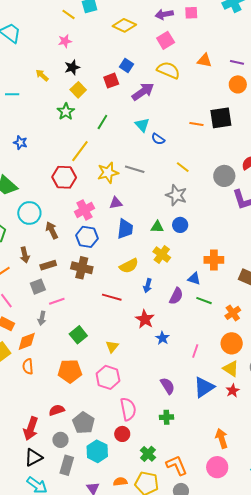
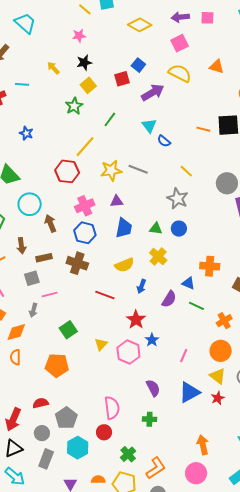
pink hexagon: (108, 377) -> (128, 352), moved
orange L-shape: (177, 465) -> (156, 468), turned 75

